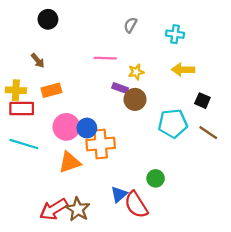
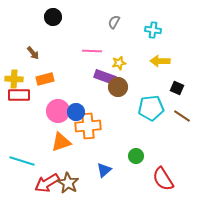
black circle: (48, 19) -> (53, 17), moved
purple rectangle: (120, 88) -> (105, 77), size x1.5
cyan line: (24, 144) -> (22, 161), moved
red semicircle: (136, 205) -> (163, 179), moved

